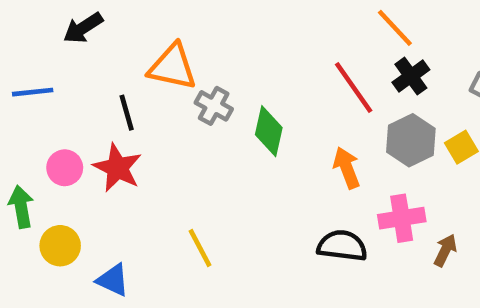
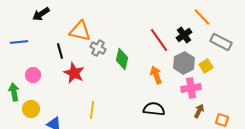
orange line: (395, 28) -> (202, 17), moved
red star: (117, 168) -> (74, 73), moved
pink cross: (402, 218) -> (191, 88), moved
yellow line: (200, 248) -> (92, 110), turned 36

